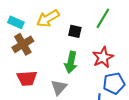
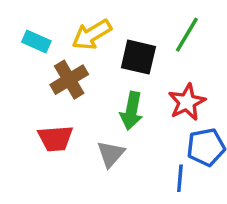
black square: (75, 31) -> (138, 57), size x1.5
brown cross: (23, 44) -> (69, 80), moved

